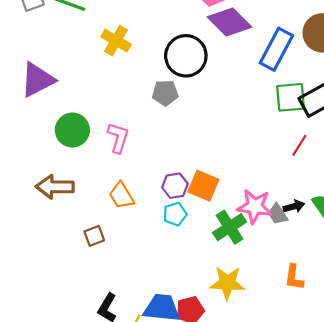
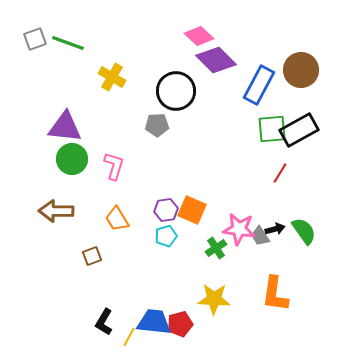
purple triangle: (37, 80) -> (65, 127), moved, turned 33
green cross: (230, 227) -> (216, 248), size x0.7
orange L-shape: (294, 277) -> (275, 294), size x1.5

